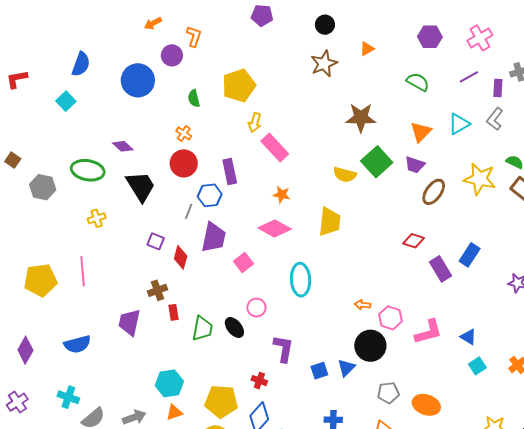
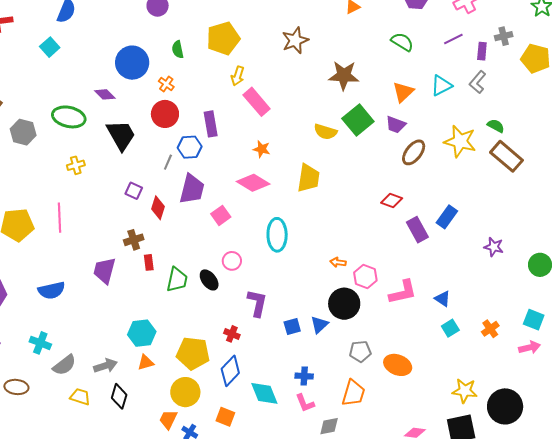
brown star: (324, 64) -> (295, 40), moved
blue circle: (138, 80) -> (132, 63), moved

